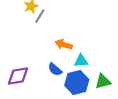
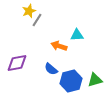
cyan triangle: (81, 61) -> (77, 35), moved
purple diamond: (18, 76) -> (17, 63), moved

